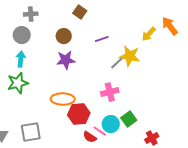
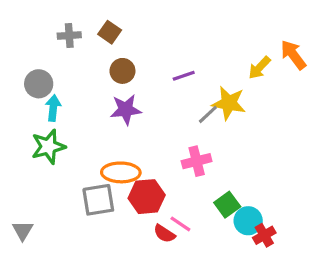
brown square: (80, 12) -> (110, 32), moved
gray circle: (22, 35) -> (39, 84), moved
cyan circle: (111, 124) -> (248, 221), moved
gray square: (31, 132) -> (98, 200), moved

